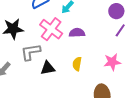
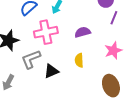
pink cross: (51, 29) -> (46, 32), turned -35
purple semicircle: (77, 33) -> (83, 32), moved

